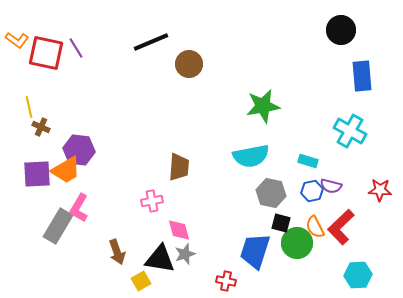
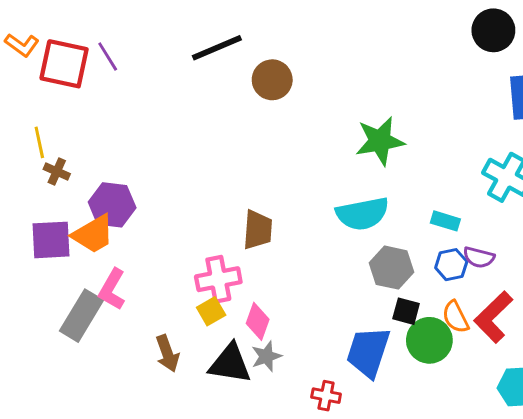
pink cross: (152, 201) -> (218, 279), size x1.4
pink diamond: (179, 230) -> (258, 321), turned 35
yellow square: (141, 281) -> (211, 311), moved

